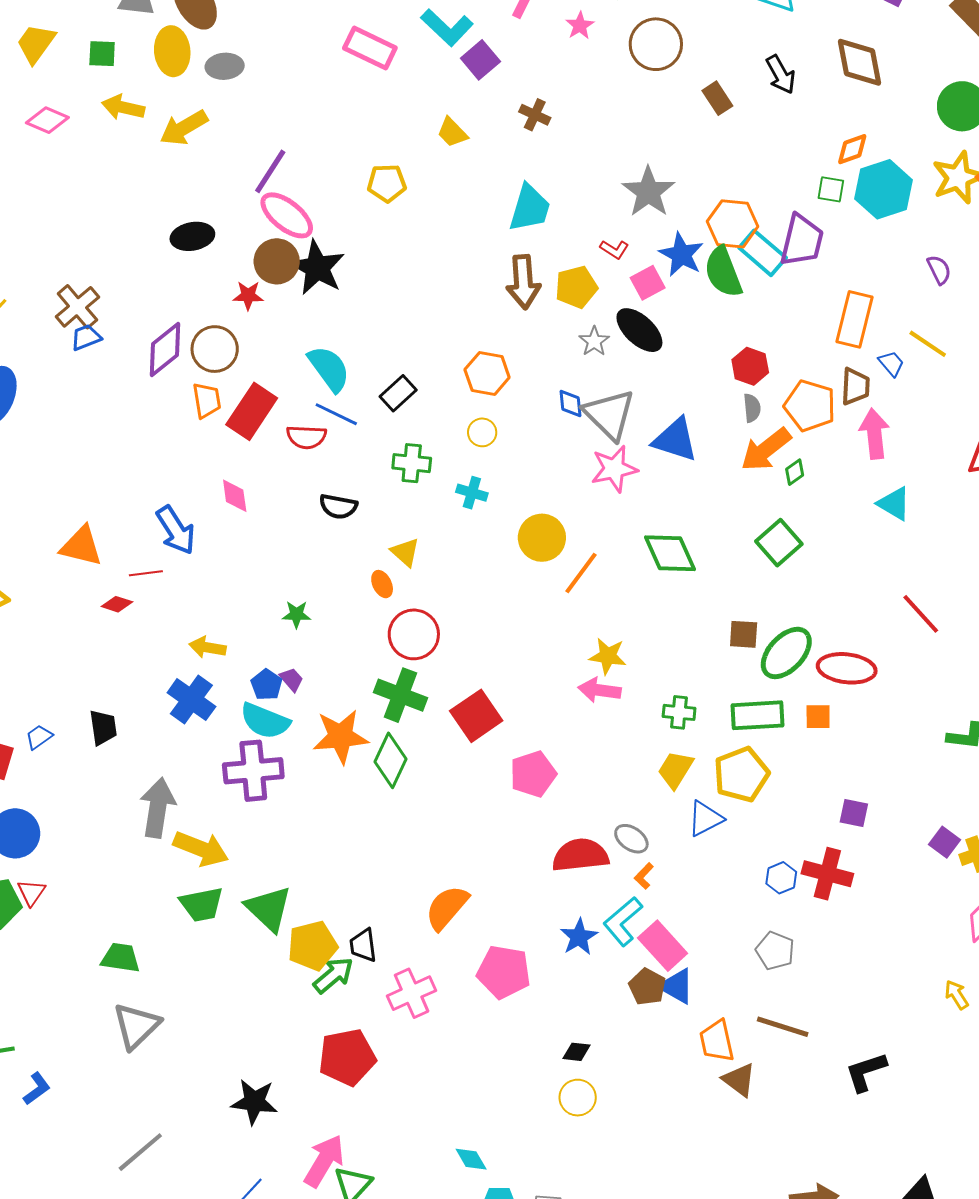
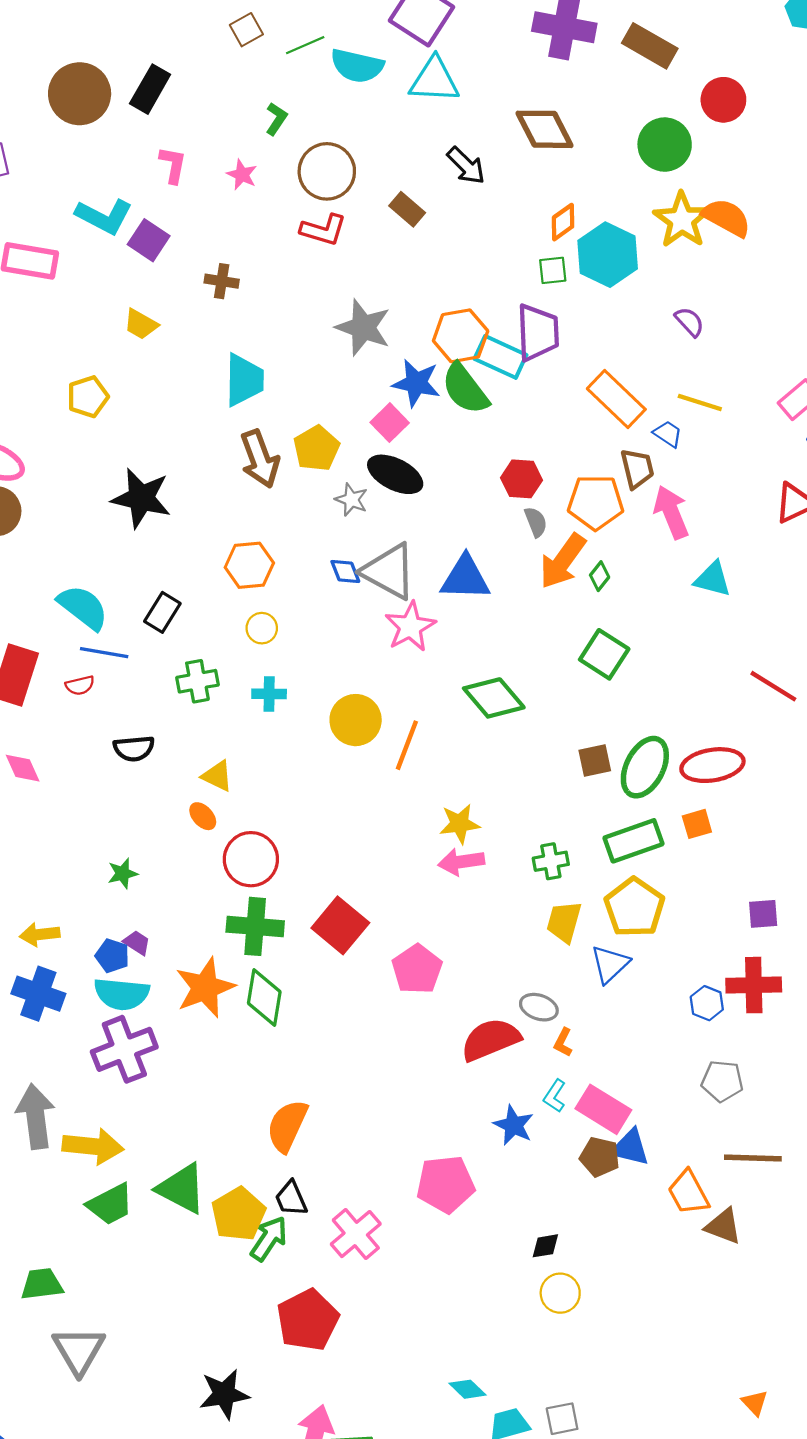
red L-shape: (614, 249) -> (323, 230), moved, size x1.5
black star: (317, 268) -> (141, 498), moved
orange rectangle: (855, 319) -> (616, 399), turned -44
red semicircle: (306, 437) -> (80, 685), size x0.7
orange semicircle: (447, 908) -> (287, 1126), moved
cyan L-shape: (623, 921) -> (555, 1096), size x0.6

